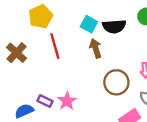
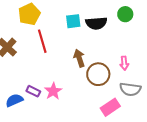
cyan square: (89, 24) -> (73, 21), turned -35
brown arrow: (96, 48) -> (79, 58), moved

